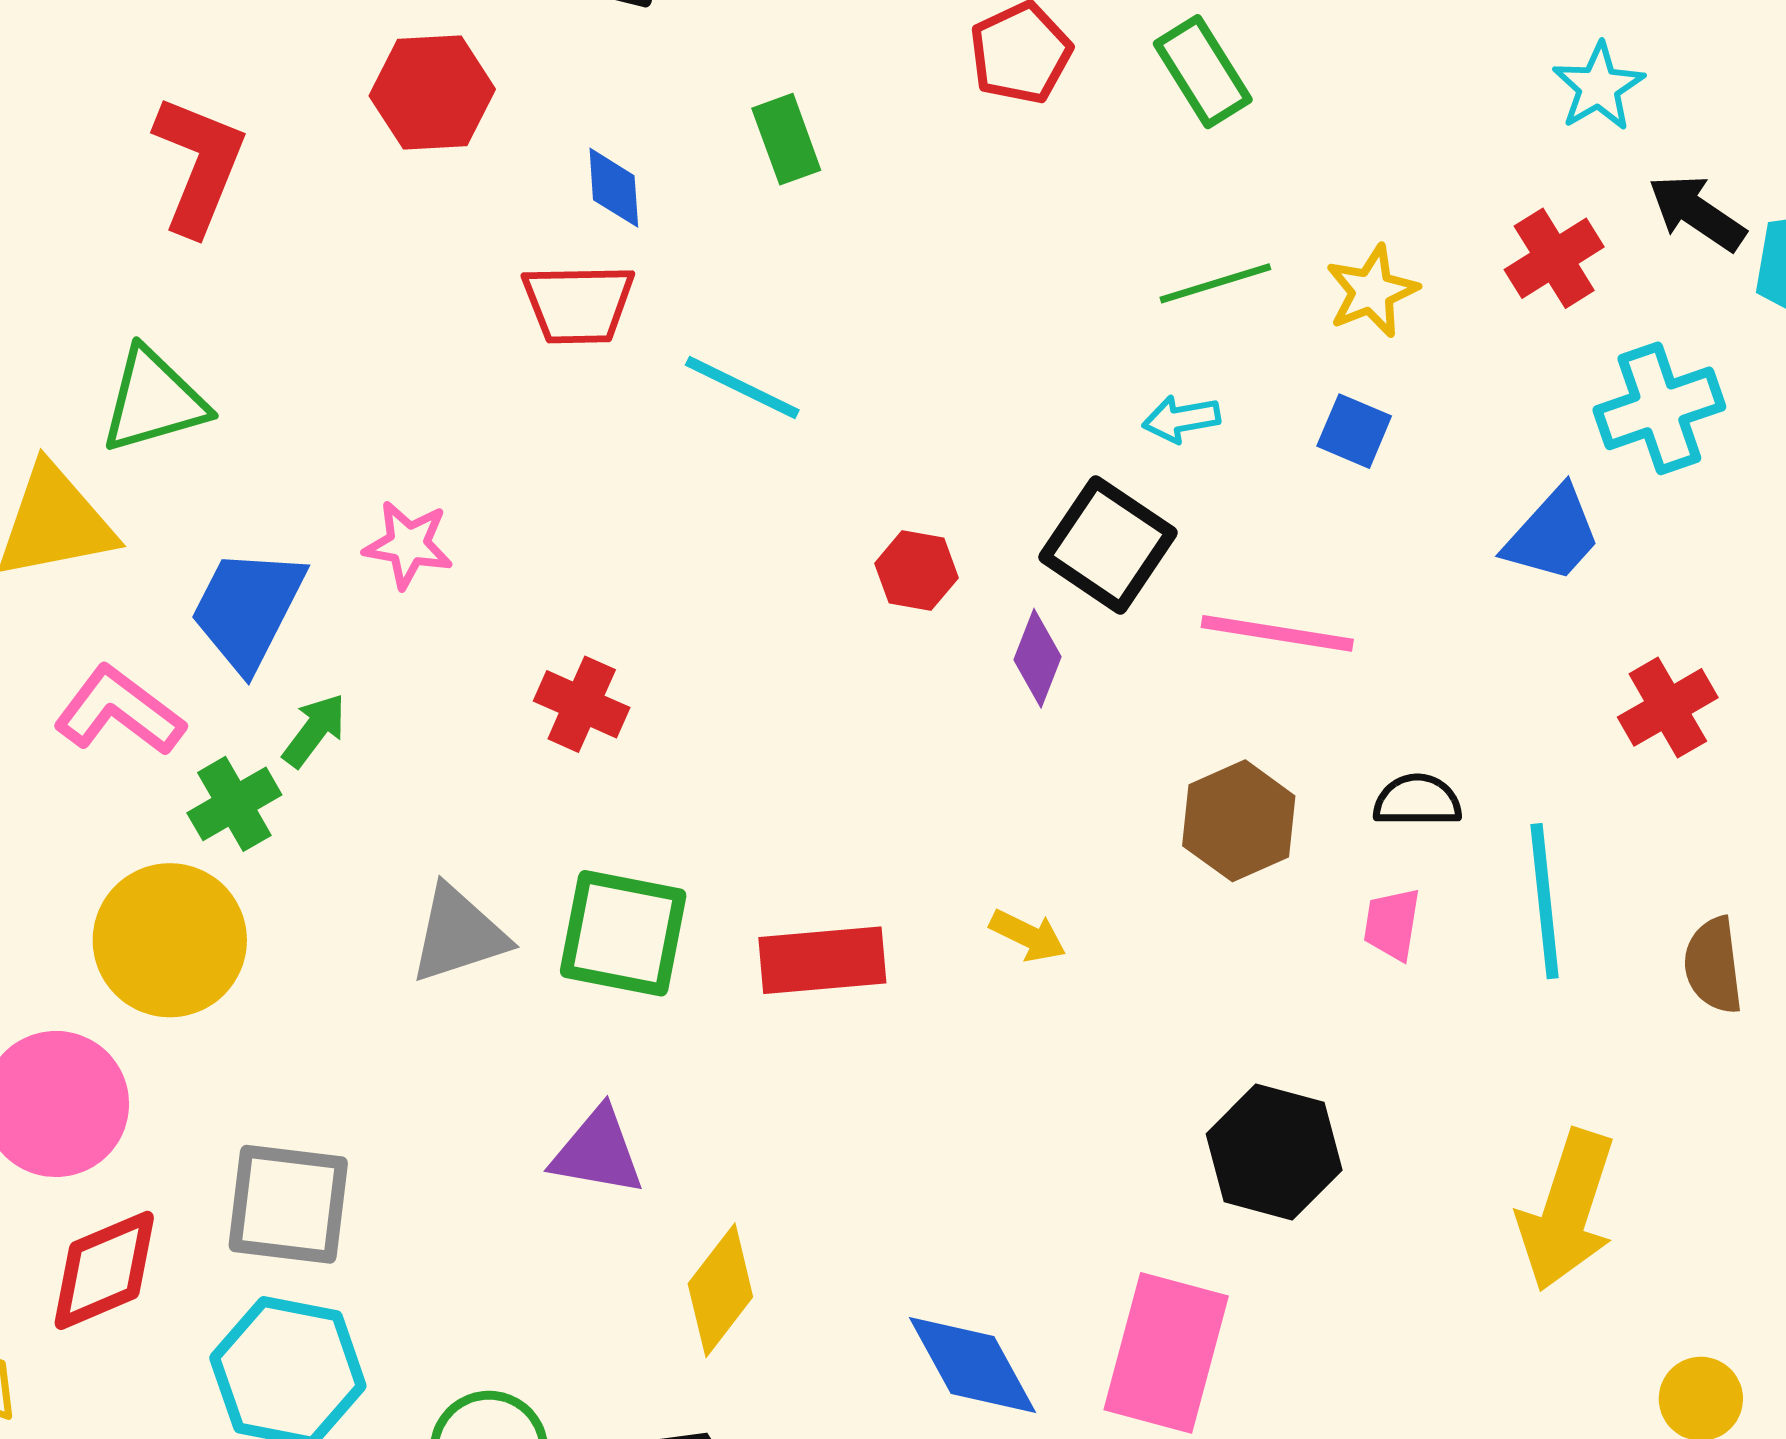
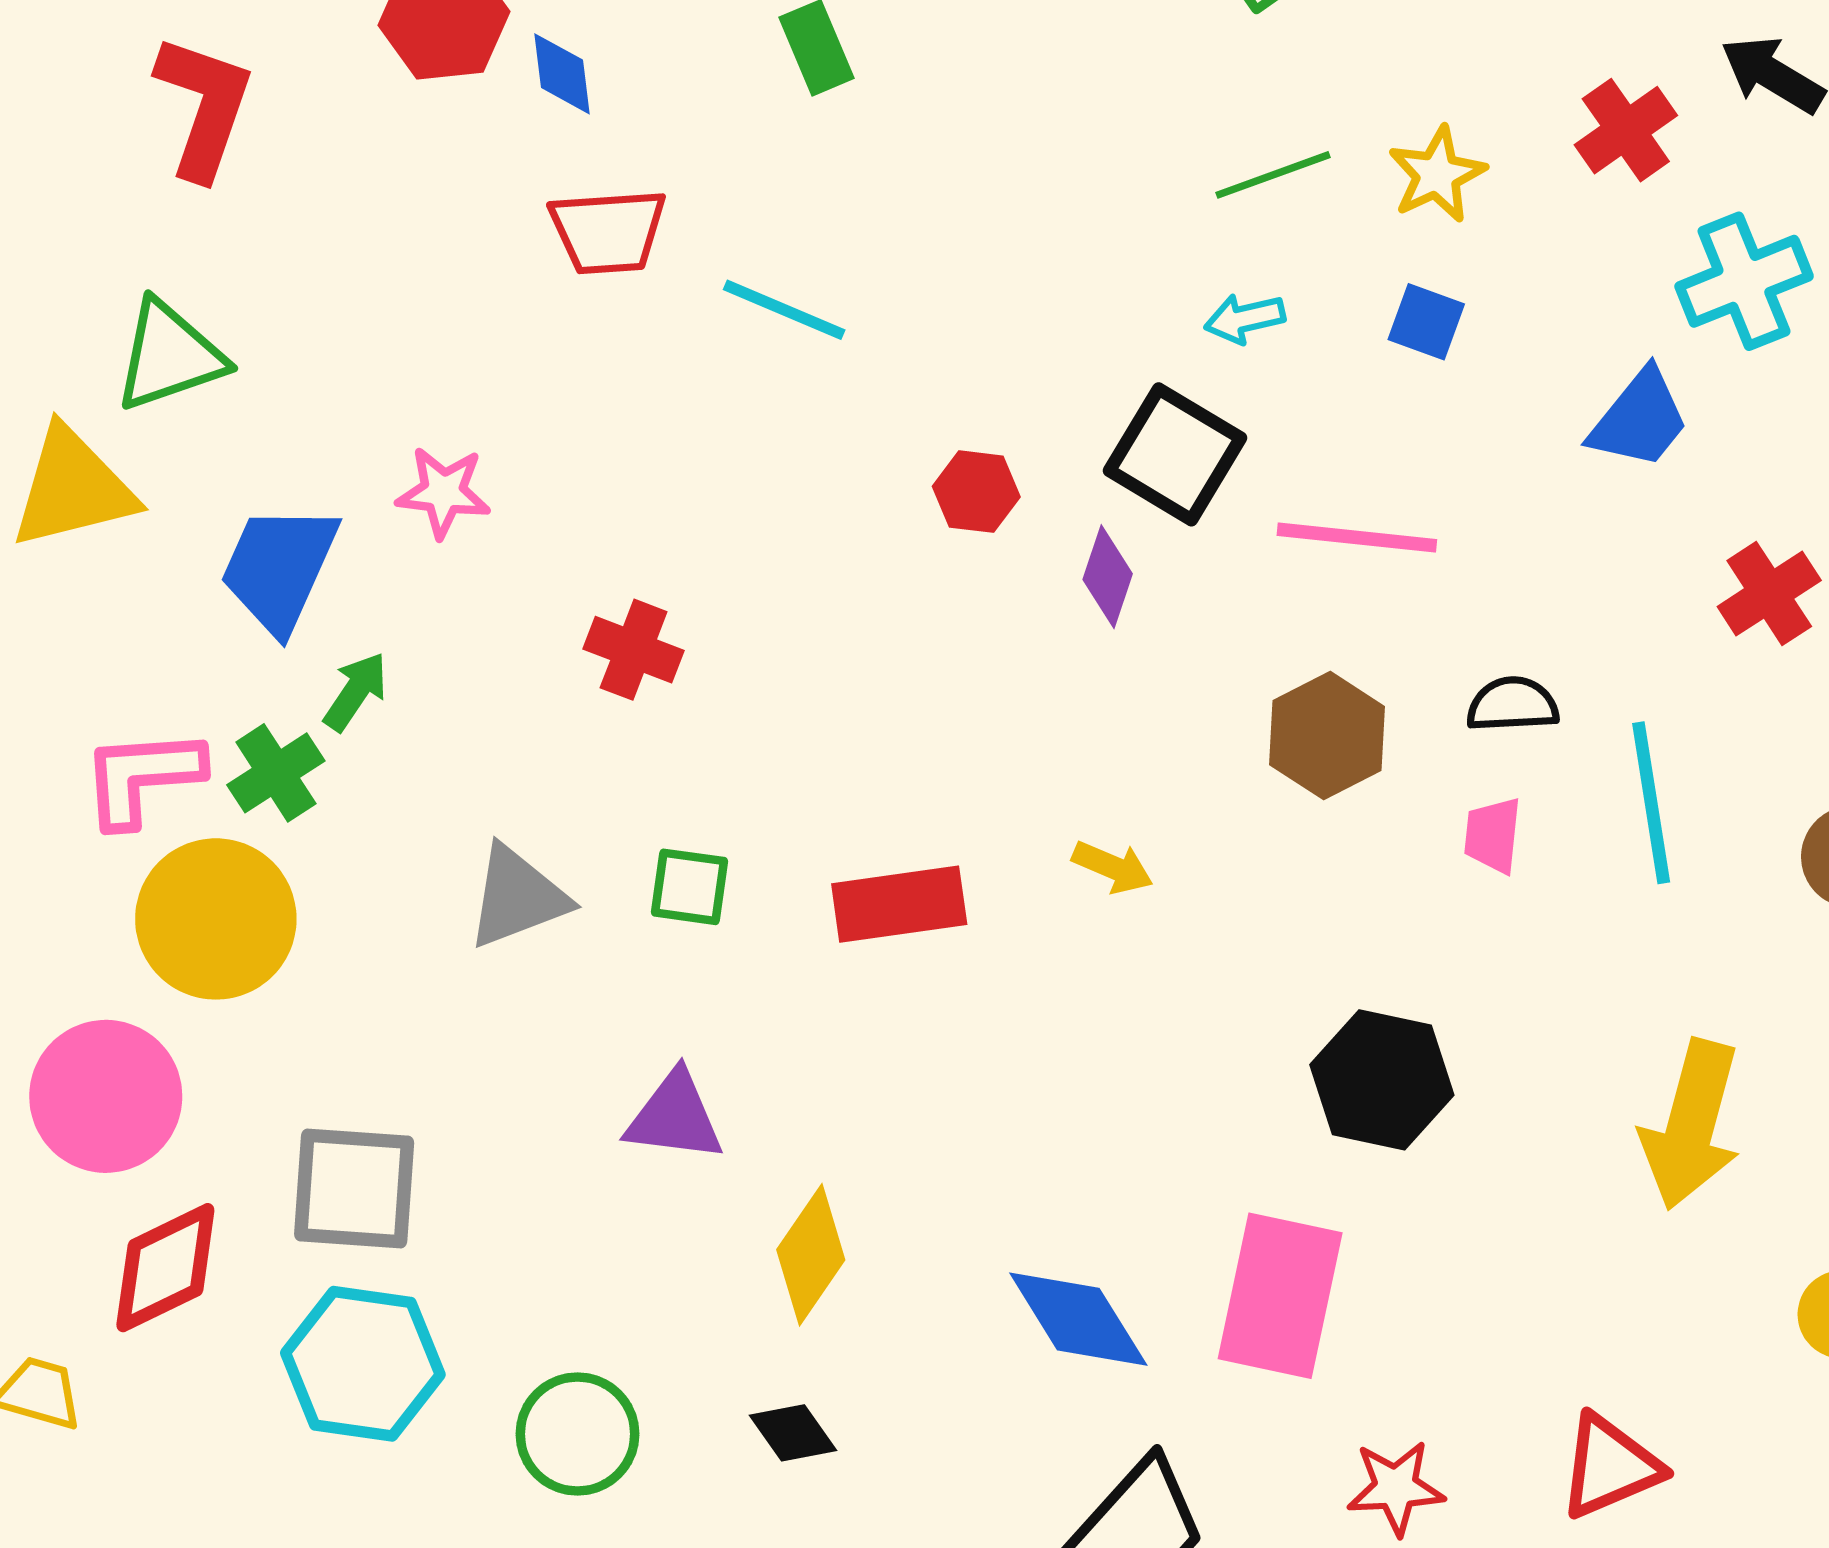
blue diamond: (614, 188) -> (562, 74), moved
pink L-shape: (119, 711) -> (142, 777), moved, turned -38
green square: (623, 933) -> (689, 887), size x0.6

